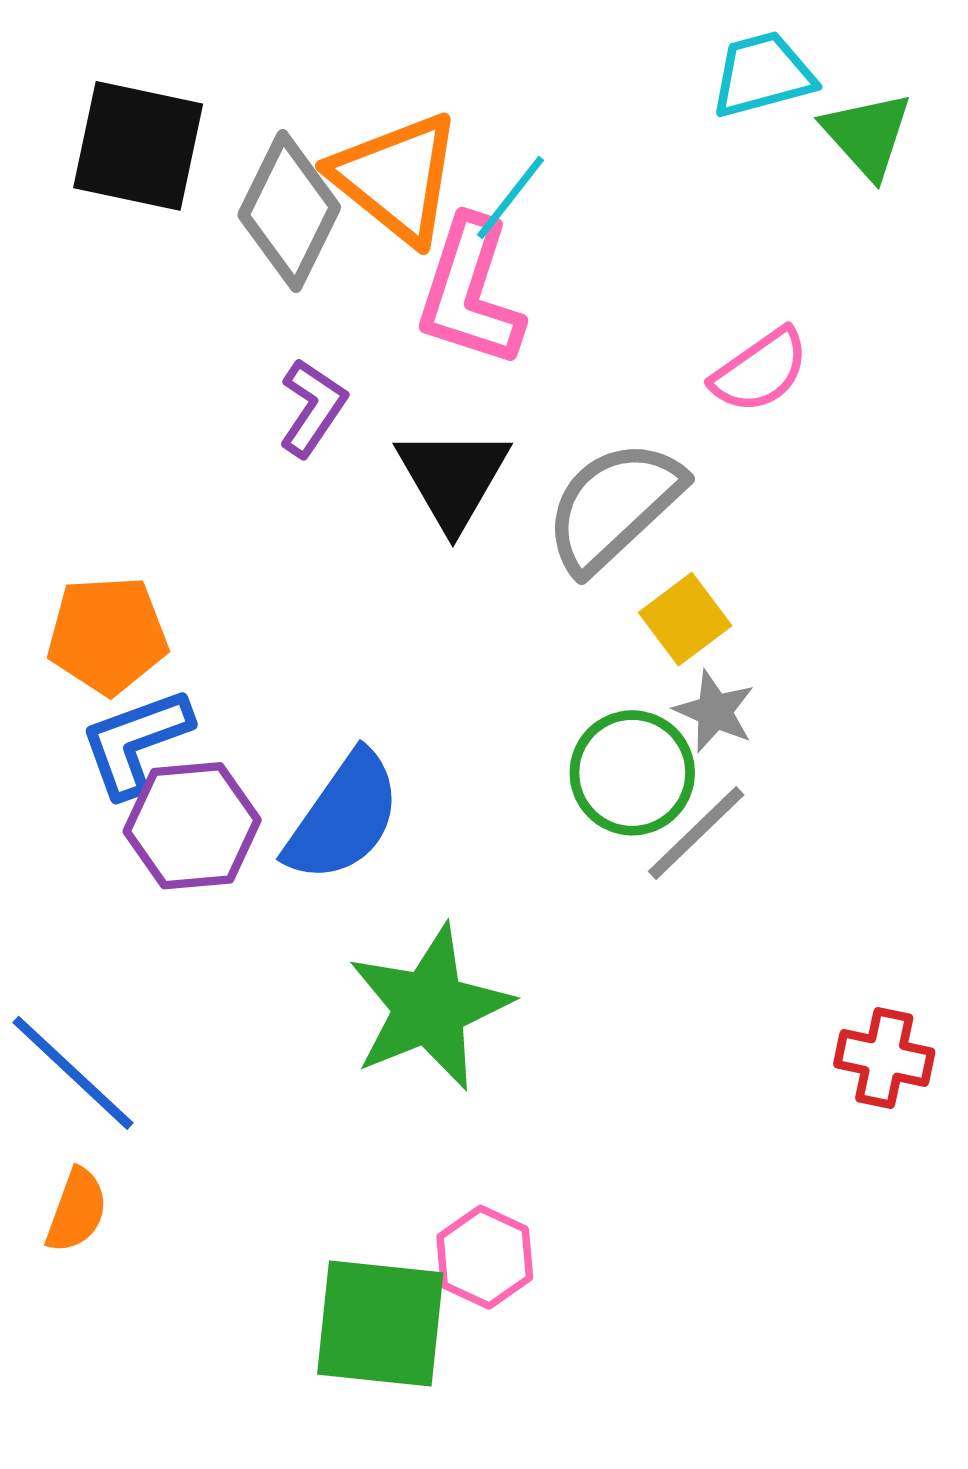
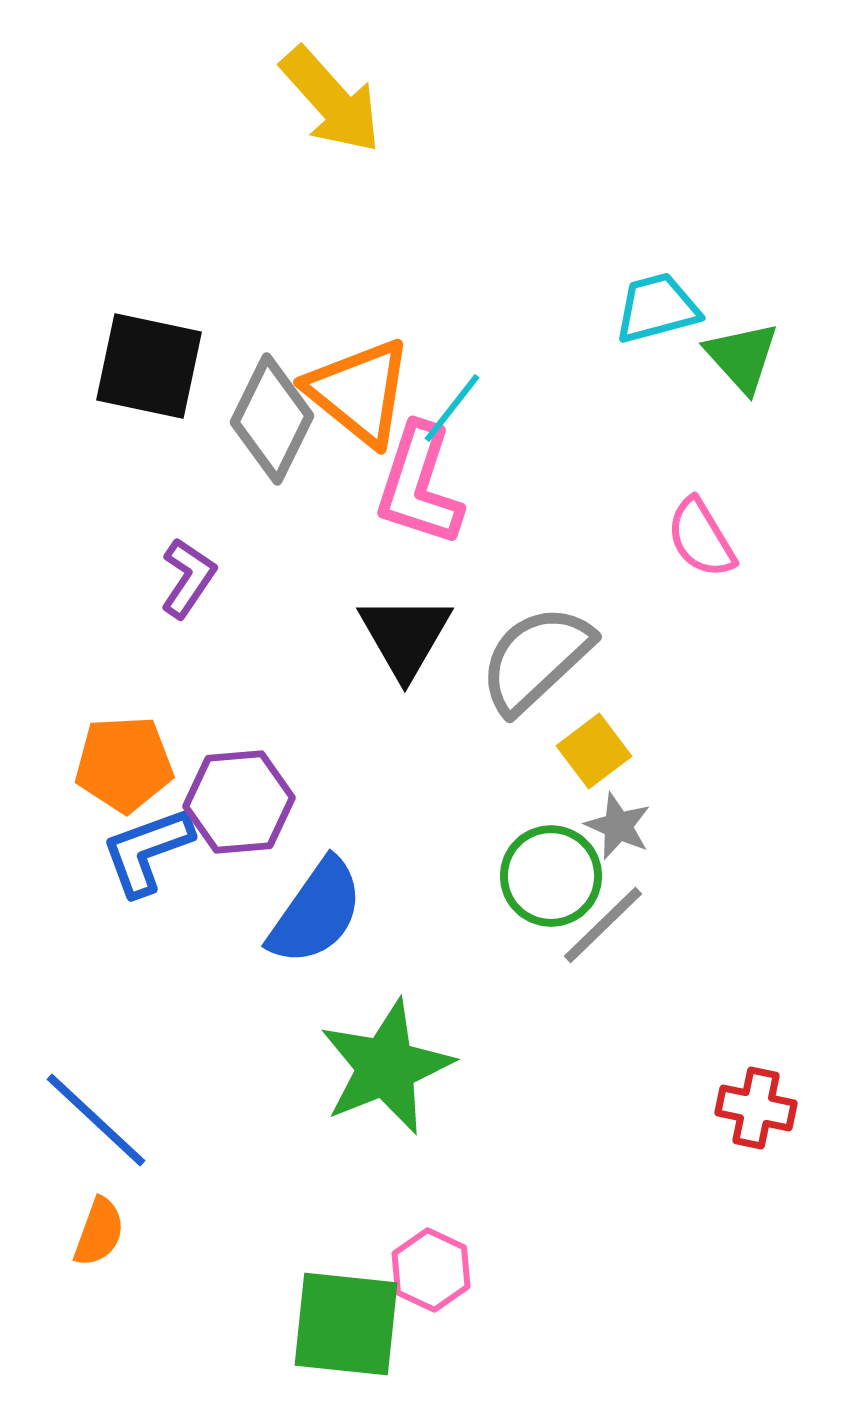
pink semicircle: (760, 371) -> (701, 538), moved, turned 94
purple L-shape: (313, 408) -> (188, 578), moved
purple hexagon: (192, 826) -> (239, 802), moved

